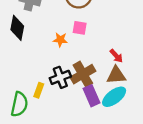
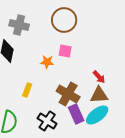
brown cross: (83, 74) -> (68, 94), turned -30
black cross: (60, 77) -> (47, 121), moved, turned -36
yellow rectangle: (39, 90) -> (27, 90), moved

